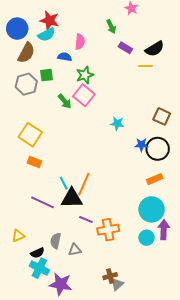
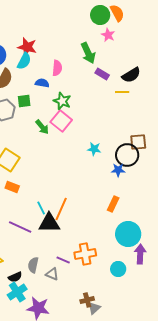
green arrow: (111, 27) -> (88, 53), size x1.5
cyan semicircle: (46, 35) -> (24, 61), turned -36
green star: (85, 75) -> (62, 101), turned -30
brown square: (162, 116) -> (138, 142), turned -30
black circle: (158, 149) -> (127, 155), moved
orange rectangle: (155, 179) -> (113, 204), moved, turned -42
purple line: (86, 220) -> (63, 260), moved
cyan circle: (147, 238) -> (118, 269), moved
gray triangle: (75, 250) -> (52, 274), turned 32
cyan cross: (39, 268) -> (17, 292), turned 30

